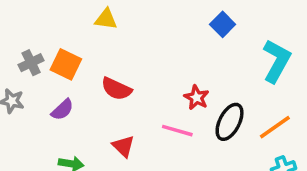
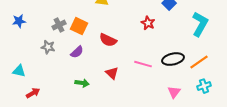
red star: (196, 97) -> (148, 23), moved
black ellipse: (230, 122) -> (173, 59), turned 50

